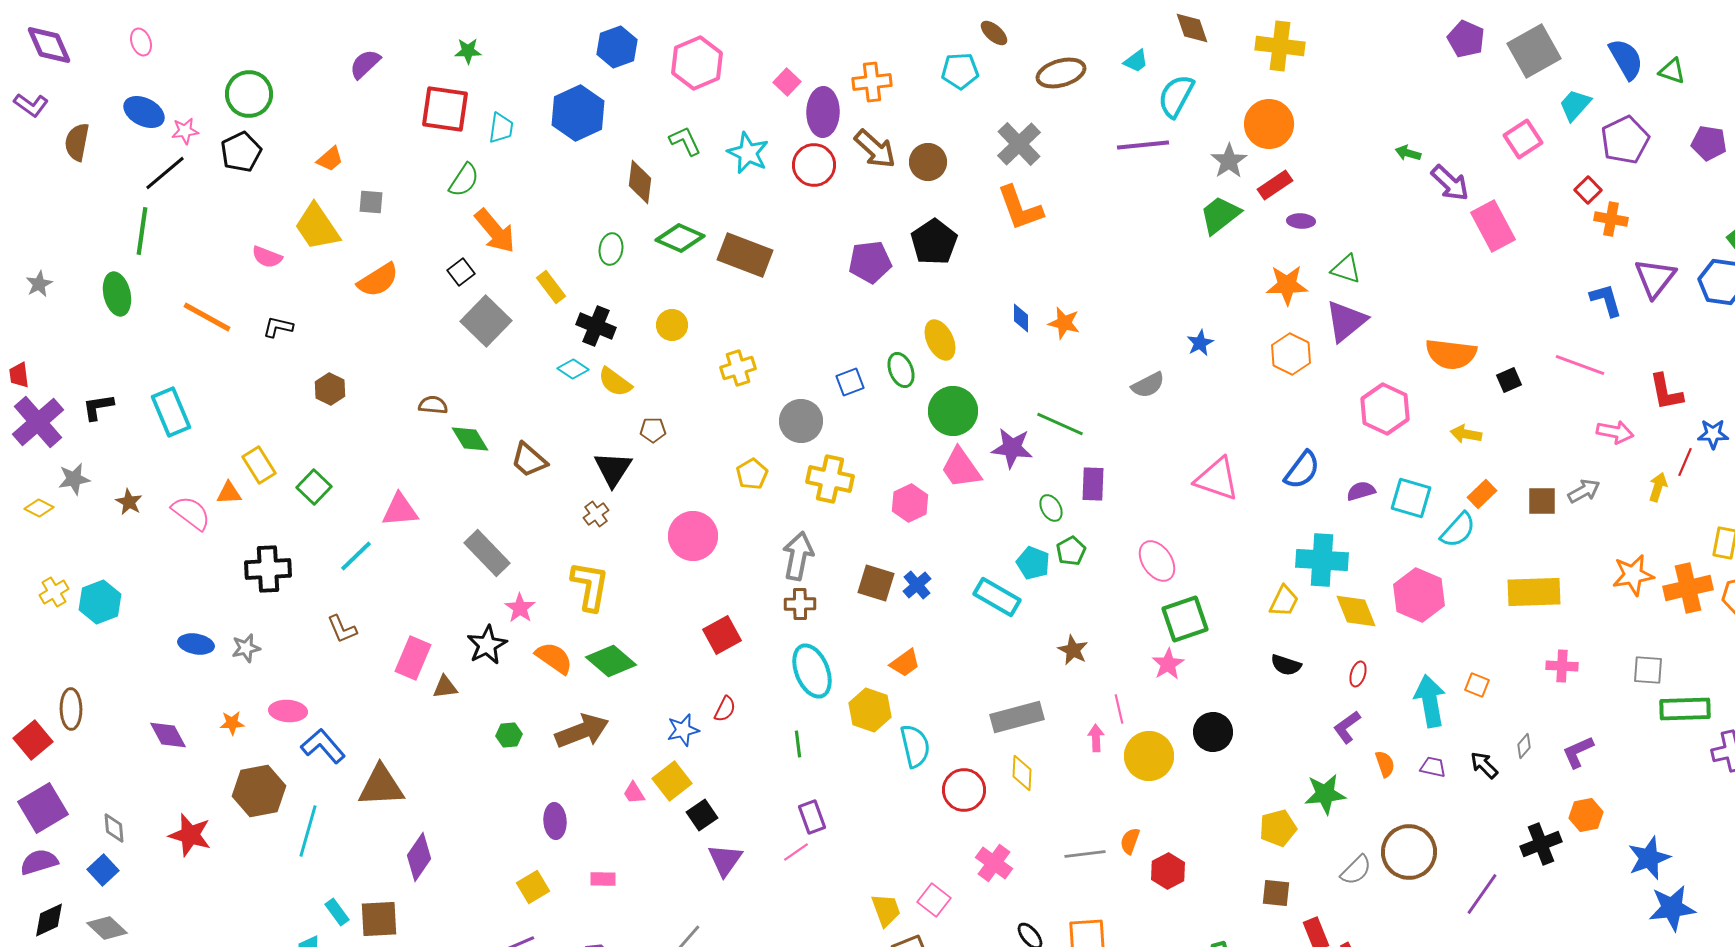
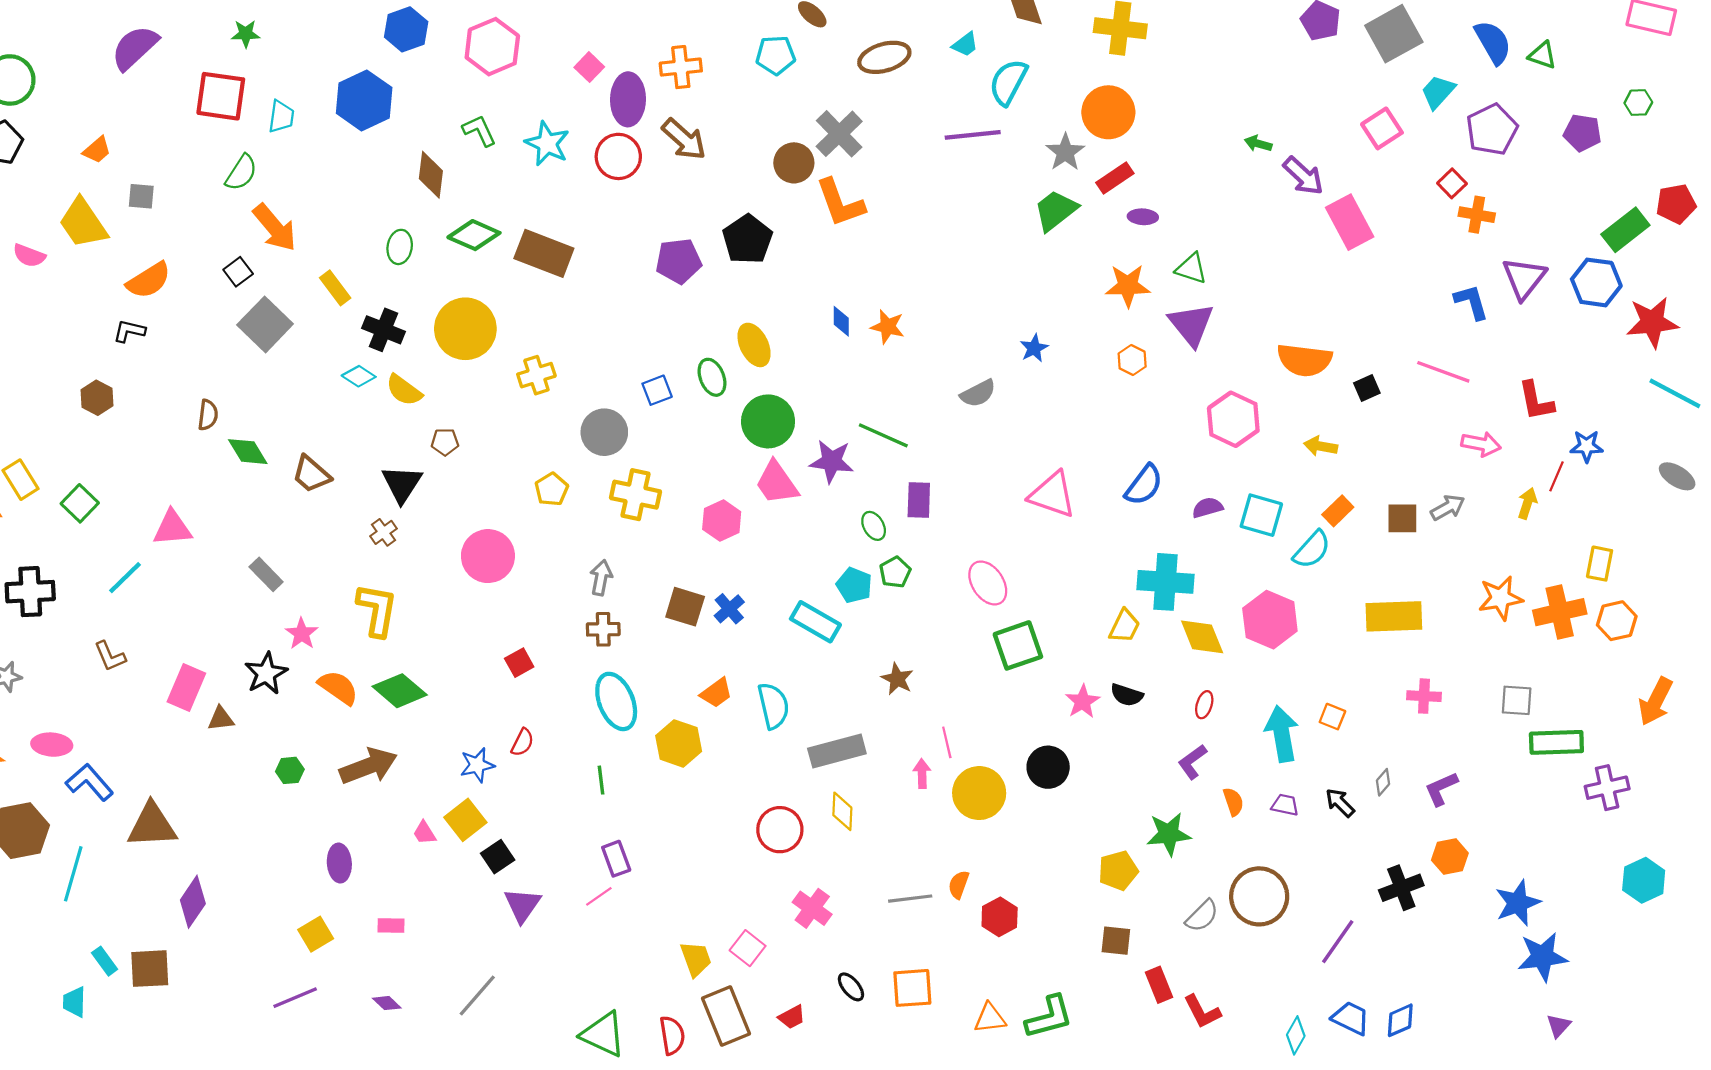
purple semicircle: (365, 64) -> (135, 48), size x1.4
brown circle: (928, 162) -> (794, 163), moved
purple triangle: (1346, 321) -> (1191, 324), turned -30
yellow circle: (672, 325) -> (465, 329), size x1.8
black L-shape: (278, 327) -> (129, 331), moved
orange hexagon: (1291, 354) -> (1132, 360), size x0.7
brown semicircle: (433, 405) -> (208, 415), turned 92
gray rectangle: (487, 553) -> (266, 574), size x0.7
gray arrow: (798, 556) -> (601, 578), size x0.7
red square: (722, 635) -> (519, 663), size x0.7
pink star: (1168, 664) -> (1083, 701), moved
cyan semicircle: (915, 746) -> (773, 706), moved

